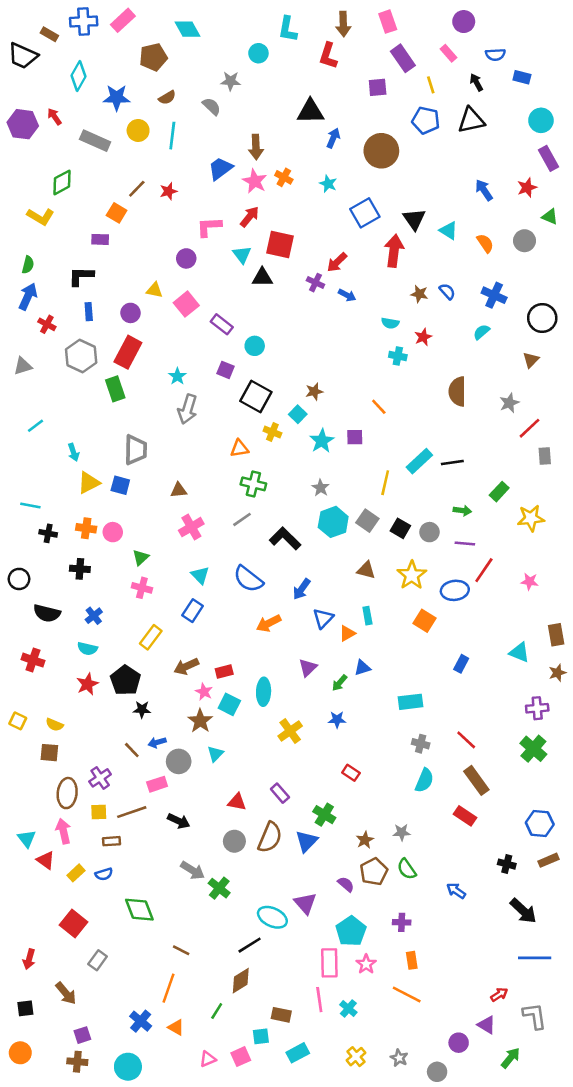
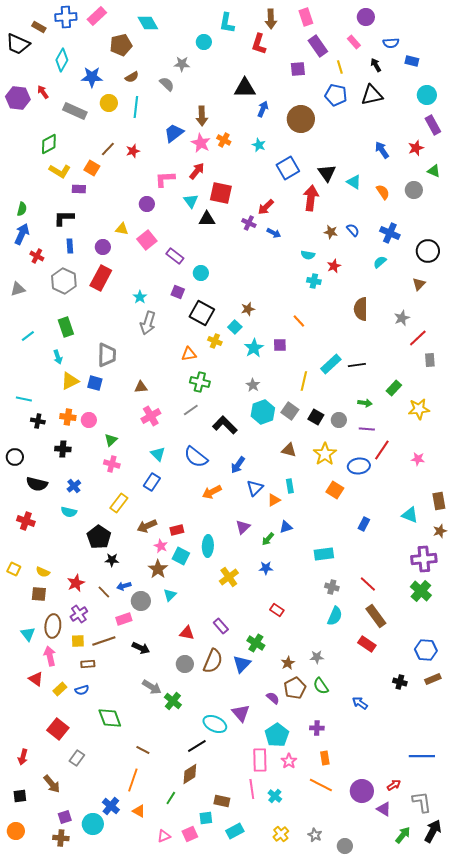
yellow L-shape: (41, 217) -> (60, 171), moved
green rectangle: (115, 389) -> (66, 327), moved
red star: (87, 684) -> (76, 583), moved
purple cross: (537, 708) -> (424, 559), size x1.4
cyan triangle: (27, 839) -> (28, 634), moved
black arrow: (523, 911) -> (433, 831), moved, turned -105
purple circle: (459, 1043) -> (362, 791), moved, size x1.5
cyan circle: (128, 1067) -> (93, 824), moved

